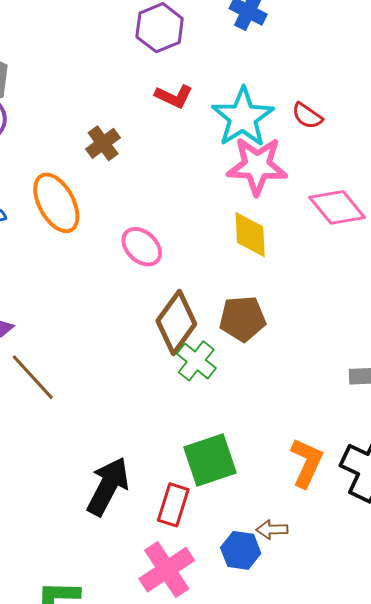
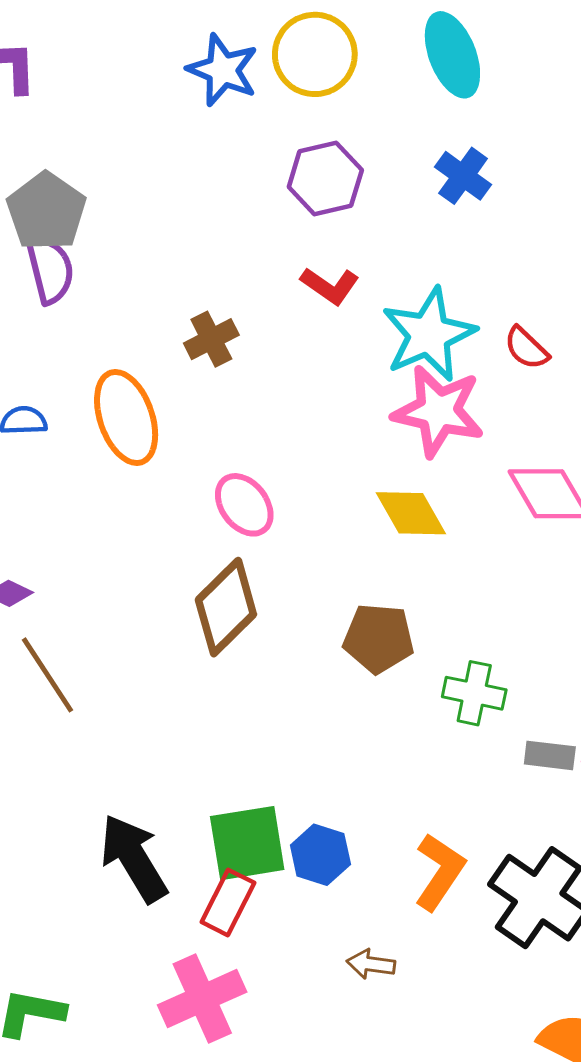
yellow diamond: (250, 235) -> (411, 513), turned -36
brown diamond: (176, 322) -> (226, 607), moved
green cross: (196, 361) -> (474, 693), moved, turned -36
green square: (210, 460) -> (247, 843), moved
black arrow: (108, 486) -> (134, 858), turned -68
blue hexagon: (241, 550) -> (320, 855), moved

